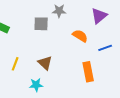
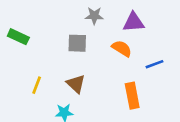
purple triangle: (99, 16) -> (134, 22), moved, turned 36
gray square: (41, 24) -> (77, 43), moved

